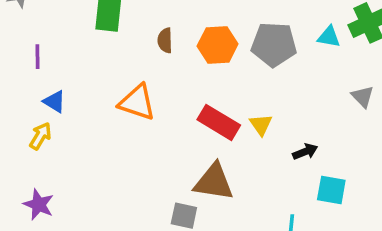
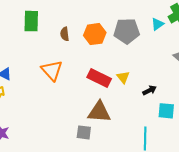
cyan triangle: (329, 37) -> (157, 24), turned -40
orange triangle: (137, 102) -> (52, 70), turned 35

